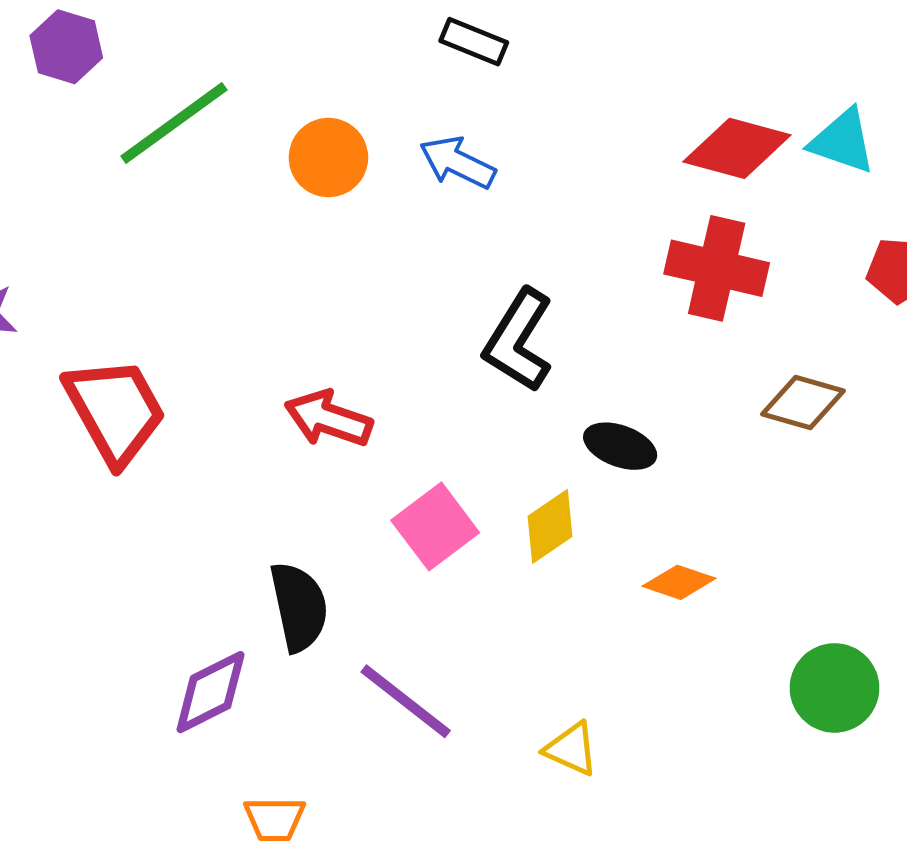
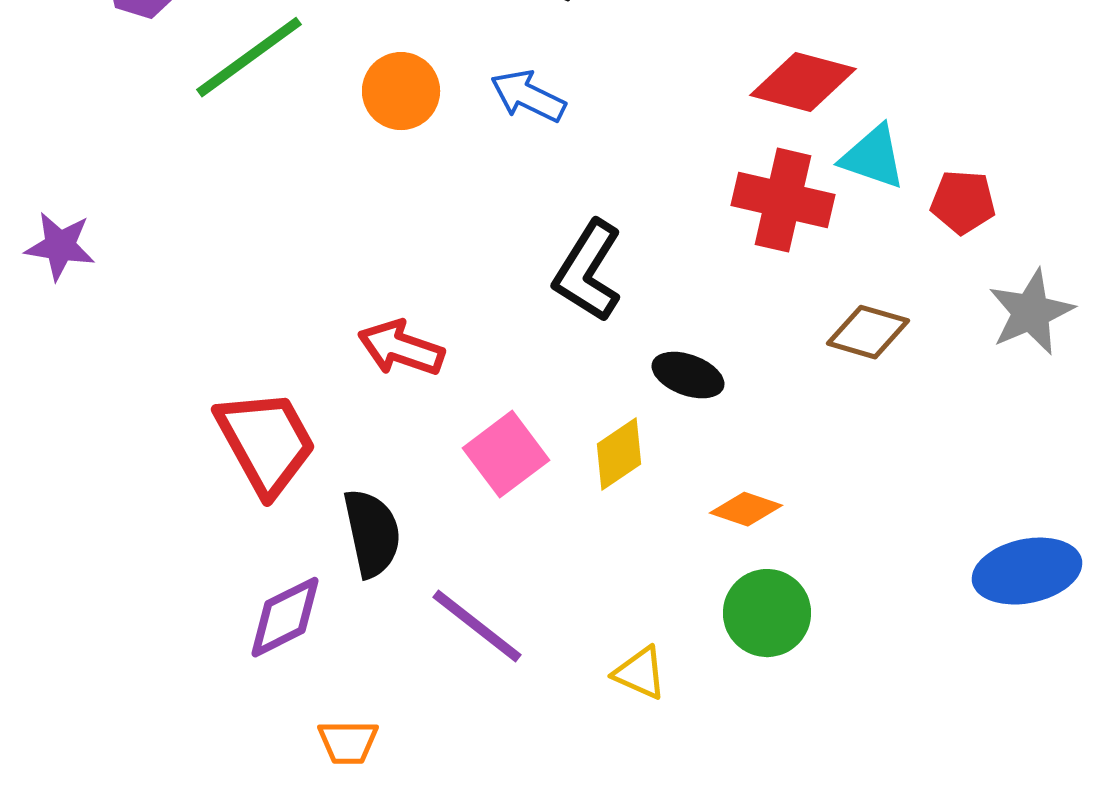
cyan triangle: (843, 141) -> (873, 157), moved
red trapezoid: (115, 411) -> (266, 442), moved
green circle: (835, 688) -> (767, 613), moved

